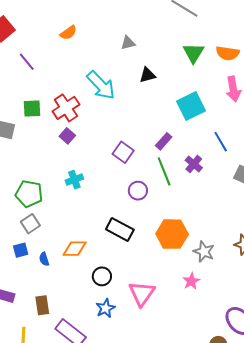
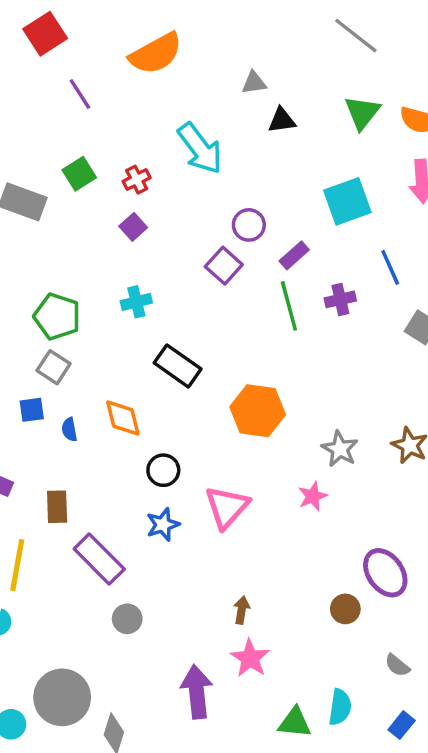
orange semicircle: (68, 33) -> (156, 54), size x1.8
black triangle: (148, 75) -> (282, 120), moved
red cross: (66, 108) -> (137, 180), size x0.6
green square: (32, 109) -> (79, 174), turned -36
purple cross: (194, 164) -> (340, 299), turned 30
purple circle: (138, 191) -> (249, 225), moved
gray square: (30, 224) -> (54, 367), turned -30
black rectangle: (120, 229) -> (178, 366), moved
orange hexagon: (172, 234) -> (258, 411), moved
orange diamond: (75, 249) -> (123, 418), turned 70

